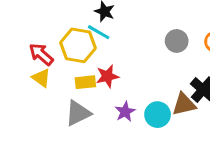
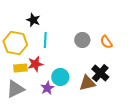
cyan line: (99, 32) -> (45, 40), moved, turned 63
cyan circle: (158, 115) -> (60, 77), moved

